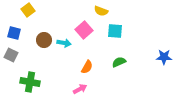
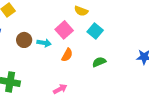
cyan square: (115, 31) -> (95, 31), turned 35
orange semicircle: (87, 67) -> (67, 55), moved

